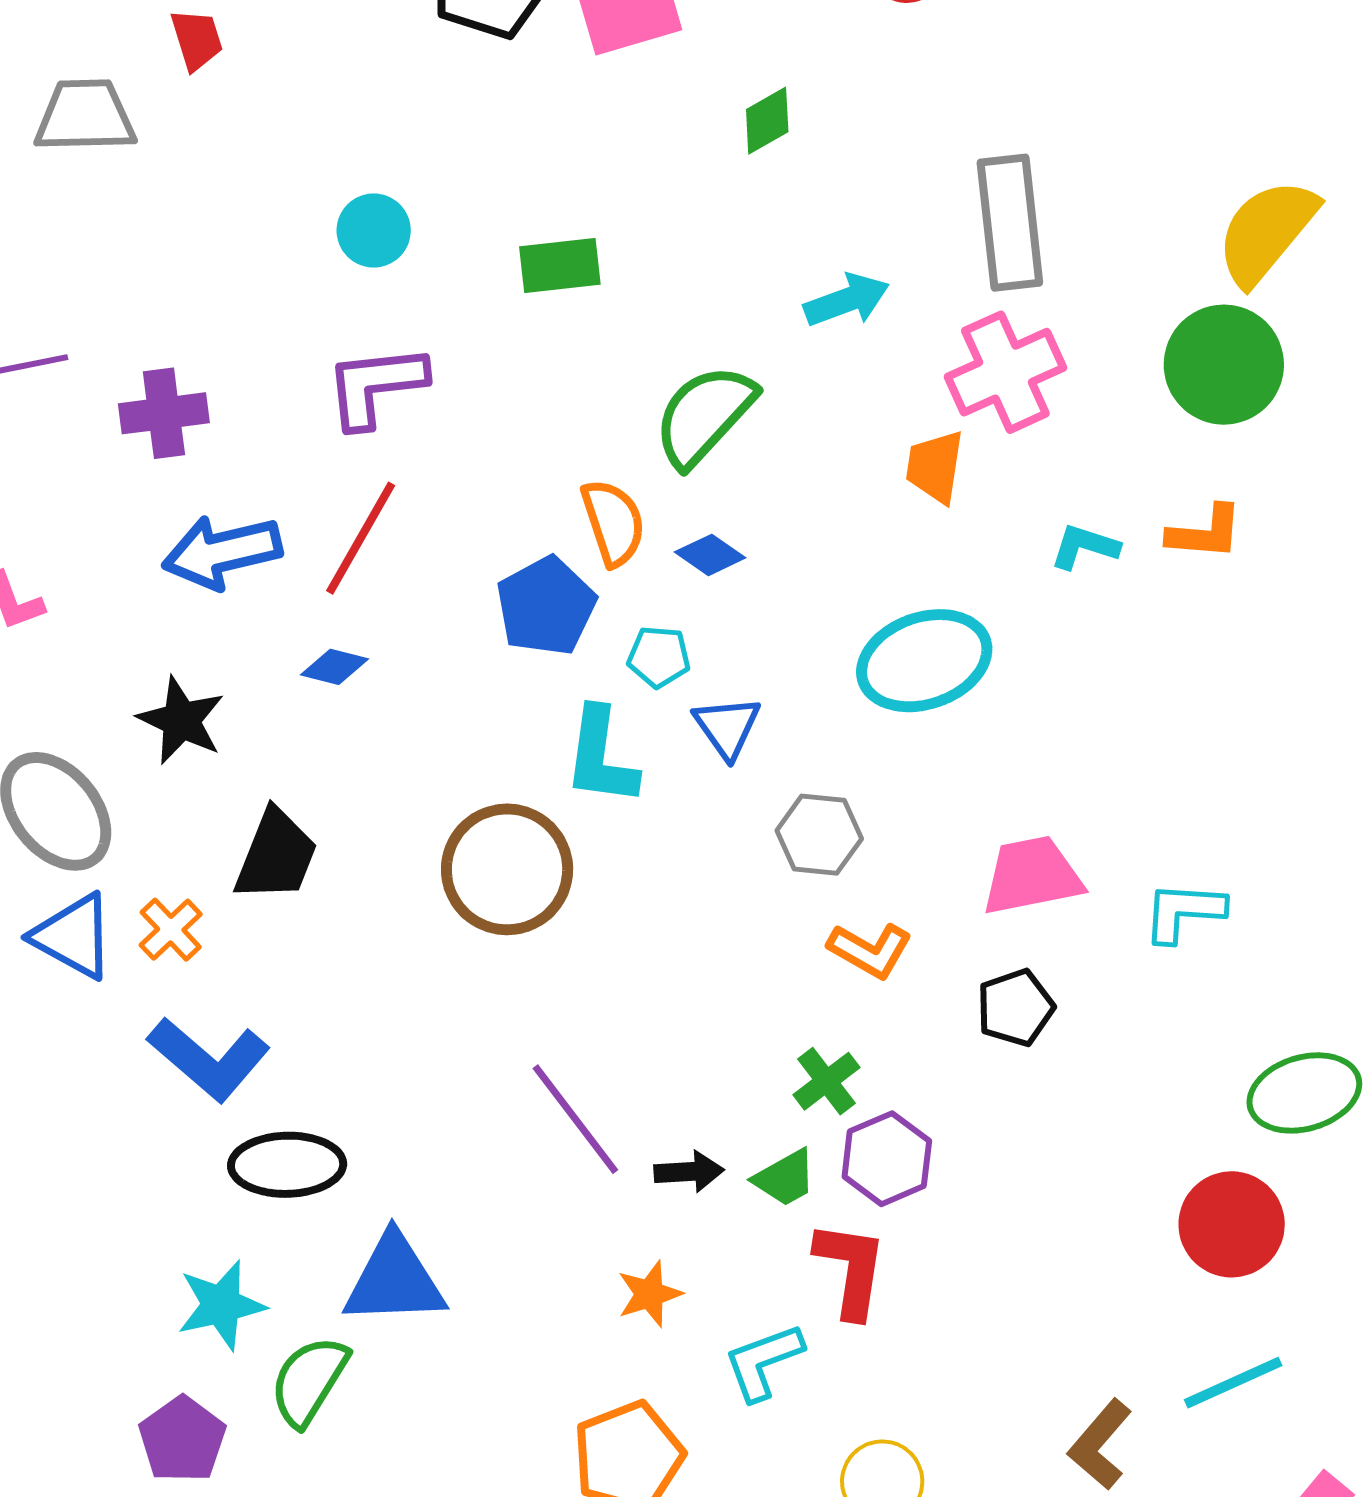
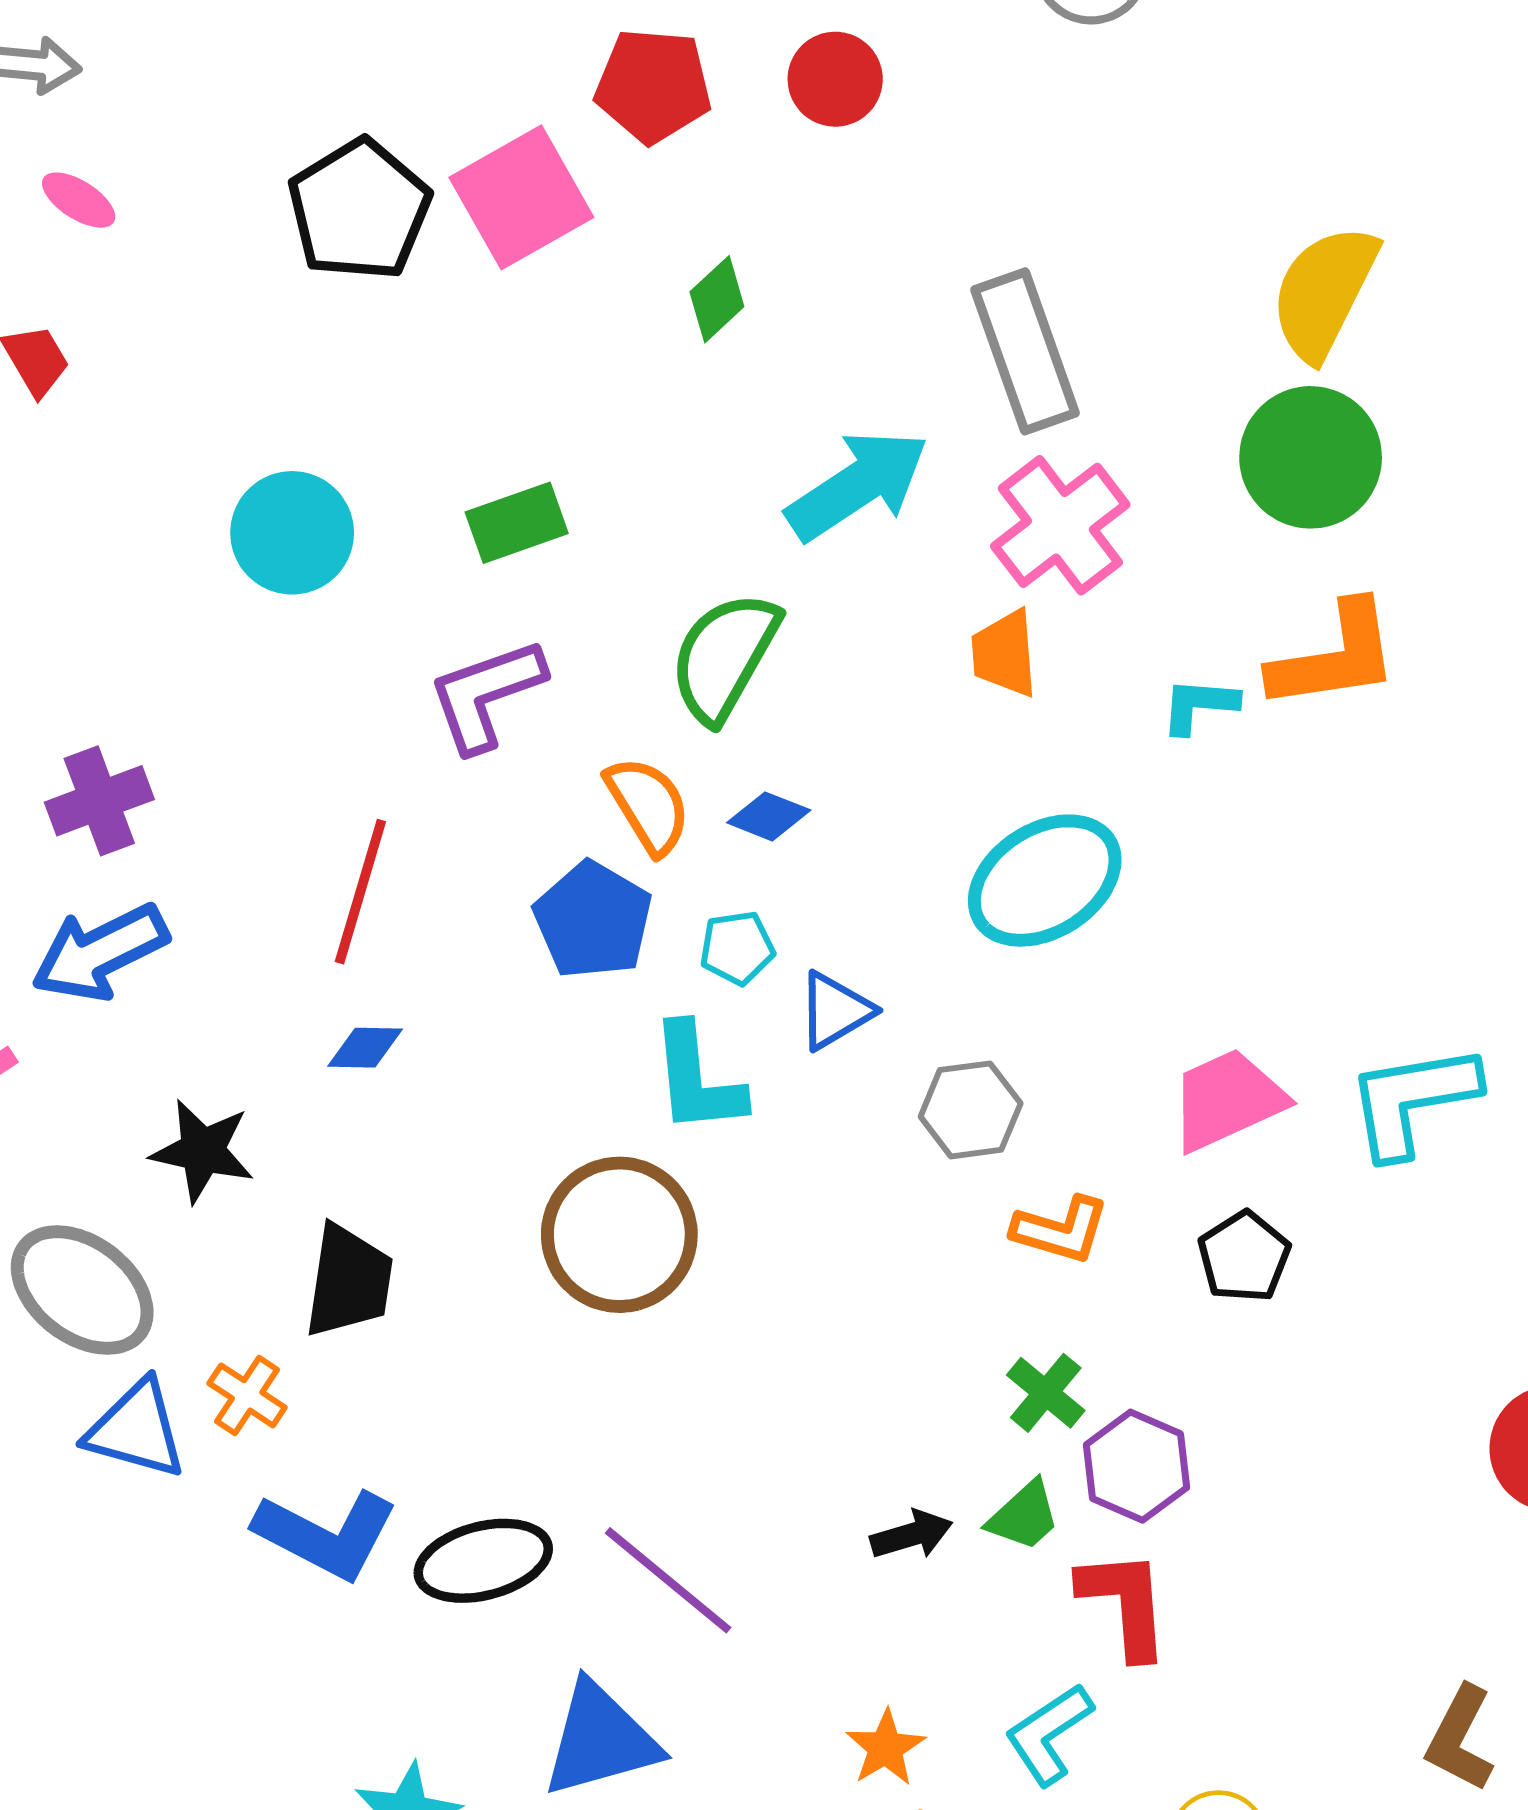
cyan circle: (374, 230) -> (292, 533), size x1.4
cyan arrow: (847, 300) -> (858, 485), size x1.5
purple L-shape: (376, 386) -> (486, 695), moved
orange L-shape: (1205, 533) -> (1334, 656), size x1.5
blue arrow: (222, 552) -> (100, 952), moved
blue triangle: (727, 727) -> (835, 1011), turned 48
cyan L-shape: (1184, 912) -> (1412, 1100), size x1.4
purple line: (575, 1119) -> (668, 1580), moved
black ellipse: (287, 1165) -> (483, 1561), moved
orange star: (649, 1294) -> (886, 1748), moved

